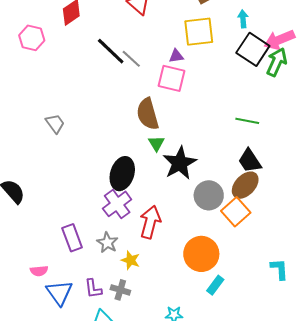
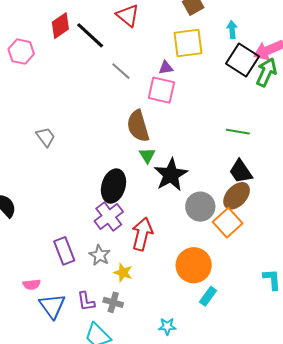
black line: (111, 51) -> (90, 35), moved

